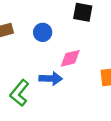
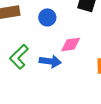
green L-shape: (19, 93) -> (19, 57), moved

